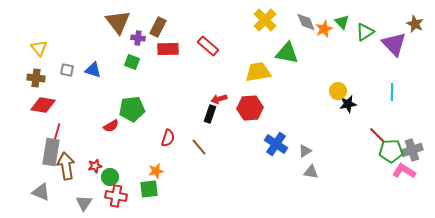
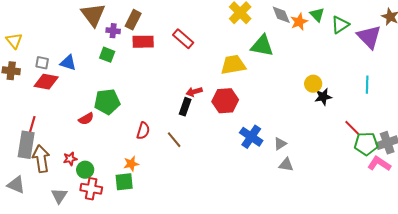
red diamond: (43, 105) -> (46, 82), moved

